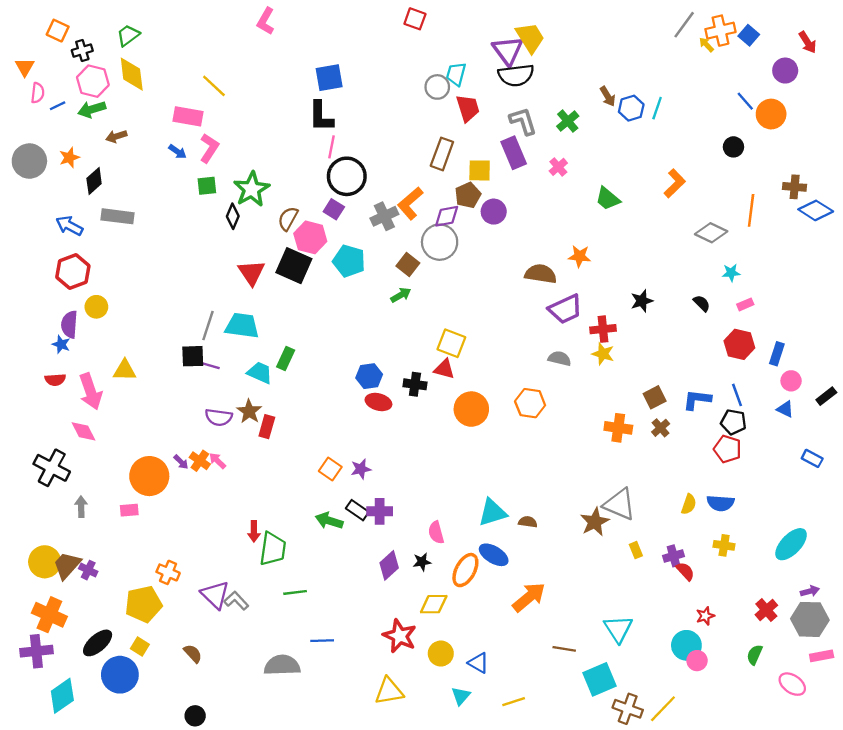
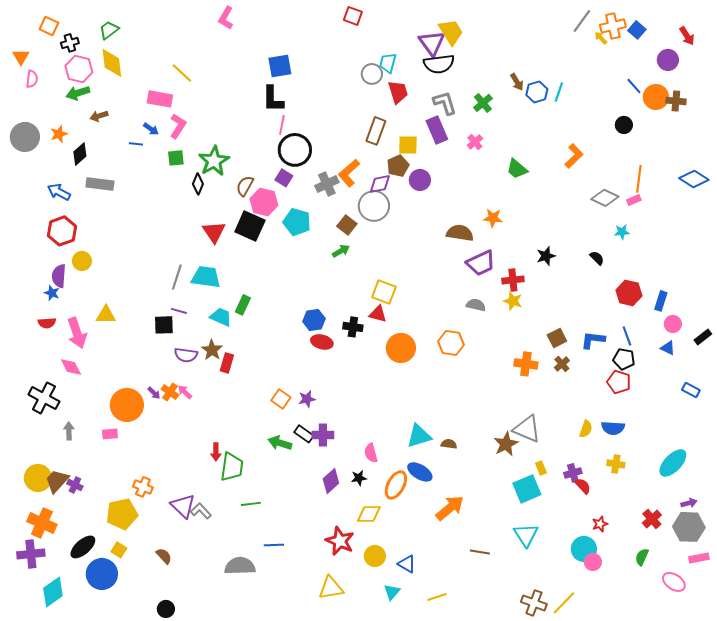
blue line: (58, 106) -> (136, 144), moved, turned 32
brown cross: (795, 187) -> (676, 101), moved
pink rectangle: (745, 304) -> (634, 200), moved
black square: (193, 356) -> (164, 325), moved
cyan square: (599, 679) -> (527, 489), moved

